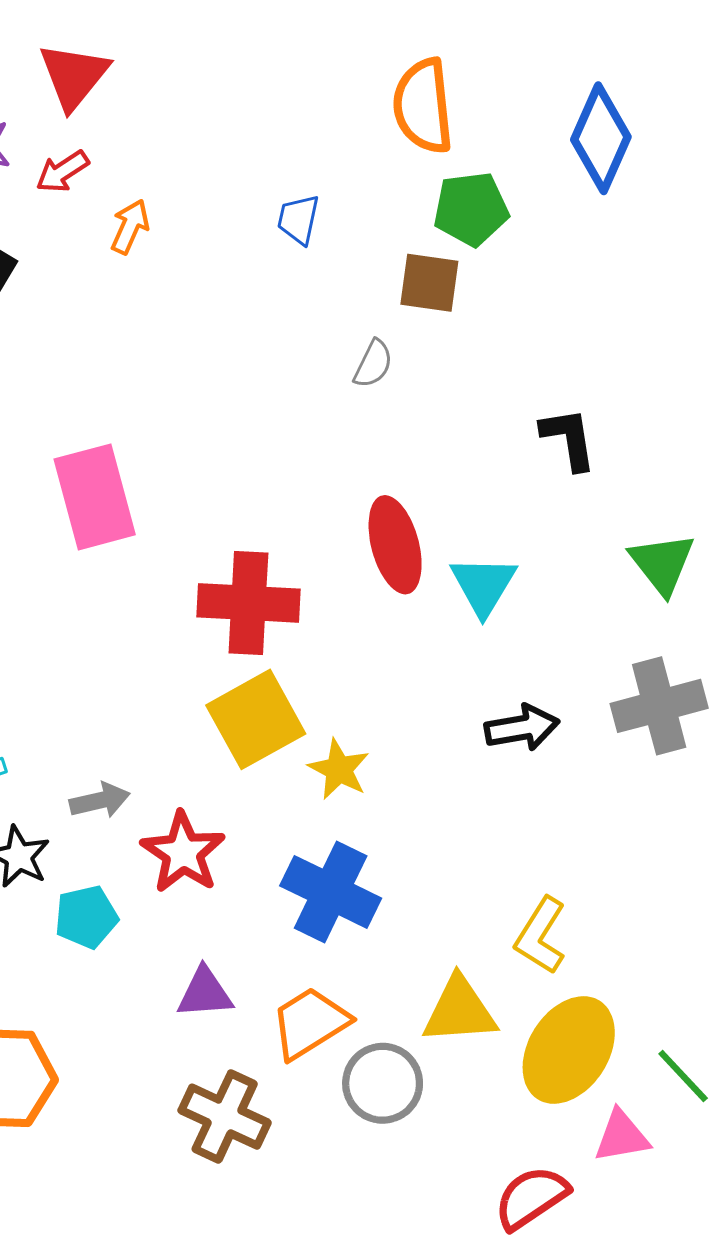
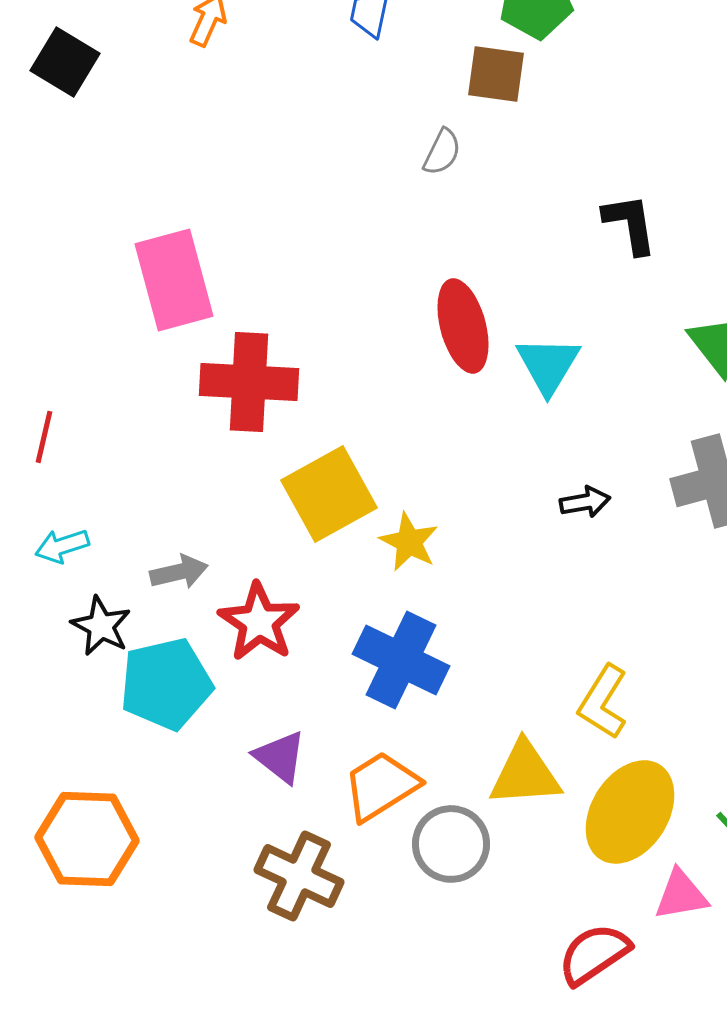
red cross: (248, 603) -> (249, 382), moved
black arrow: (522, 728) -> (585, 502), size x0.7
cyan pentagon: (86, 917) -> (166, 684), size x1.5
purple triangle: (205, 993) -> (280, 757), turned 42

